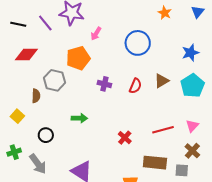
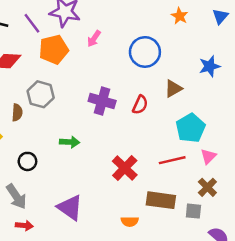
orange pentagon: (78, 58) -> (54, 49), moved
brown triangle: (162, 81) -> (173, 89), moved
purple cross: (104, 84) -> (102, 101), size x1.5
cyan pentagon: (192, 86) -> (190, 128), moved
red cross: (125, 138) -> (125, 168), size x1.5

